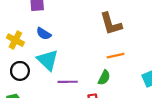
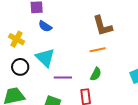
blue semicircle: (44, 34) -> (45, 26), moved
orange line: (116, 56) -> (98, 50), moved

